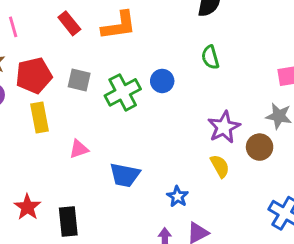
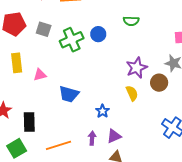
green semicircle: (210, 57) -> (131, 21), turned -77
yellow rectangle: (40, 118) -> (17, 63), moved

